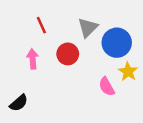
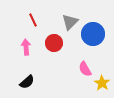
yellow star: (128, 72) -> (102, 83), moved
black semicircle: (19, 103) -> (27, 82), moved

